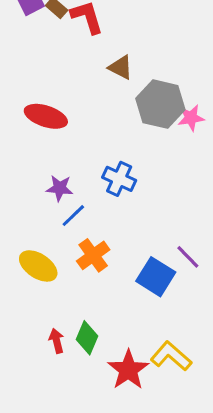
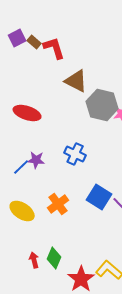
brown triangle: (121, 67) -> (76, 81), size x1.4
blue line: (73, 216) -> (21, 167), moved
blue square: (156, 277) -> (99, 197), moved

